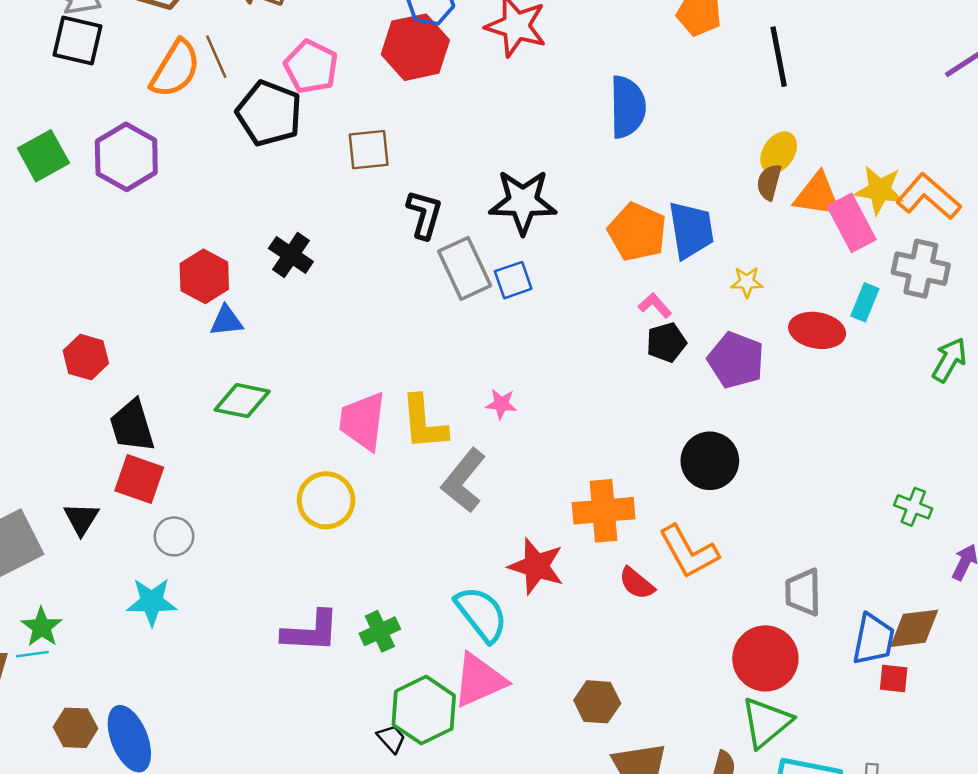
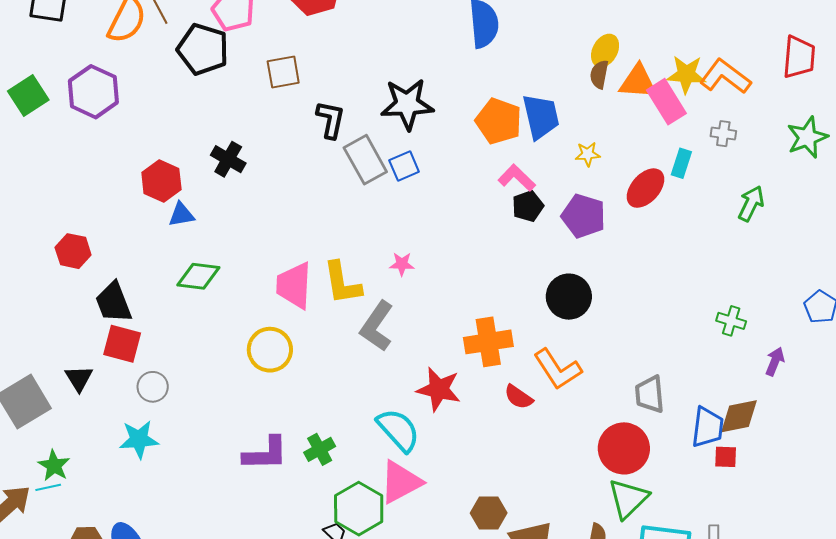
gray cross: (921, 269) -> (723, 134), size x0.6
pink L-shape: (655, 305) -> (517, 178), size x1.4
red ellipse: (817, 330) -> (645, 188), turned -54
brown hexagon: (597, 702) -> (489, 513), moved

